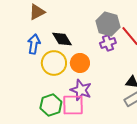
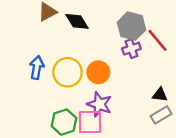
black diamond: (62, 39) -> (77, 21), moved
blue arrow: (34, 44) -> (37, 68), moved

